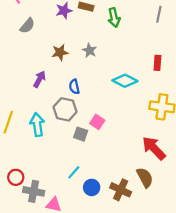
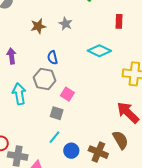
red rectangle: (157, 63) -> (119, 21), moved
purple arrow: (39, 79) -> (11, 56), moved, turned -35
pink square: (97, 122) -> (67, 94), moved
gray square: (81, 134) -> (57, 113), moved

